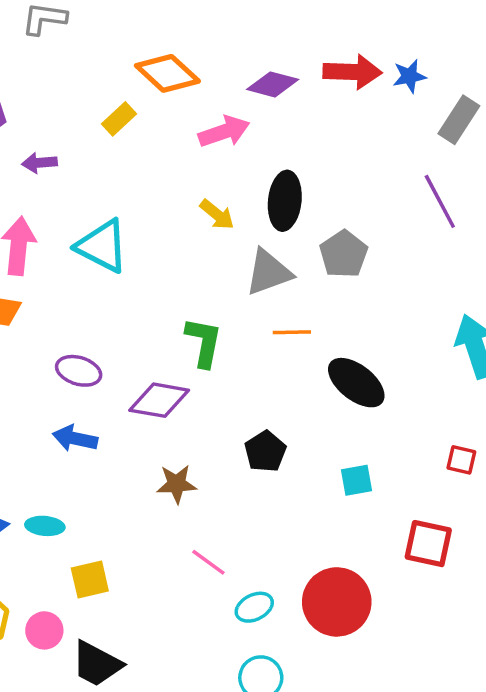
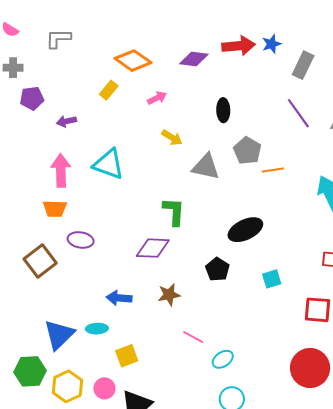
pink arrow: (224, 132) -> (157, 98), moved, size x0.7
black ellipse: (285, 201) -> (223, 110), moved, size x0.7
gray triangle: (269, 272) -> (206, 167), turned 40
orange line: (292, 332) -> (273, 170), moved
purple ellipse: (79, 371) -> (81, 240), moved
black ellipse: (356, 383) -> (245, 230), moved, turned -56
blue arrow: (75, 438) -> (119, 298), moved
red circle: (337, 602) -> (310, 368), moved

